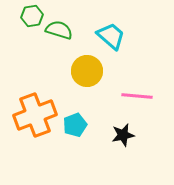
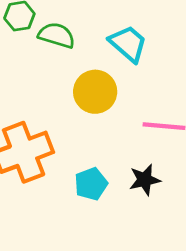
cyan pentagon: (75, 125) -> (91, 184), moved

